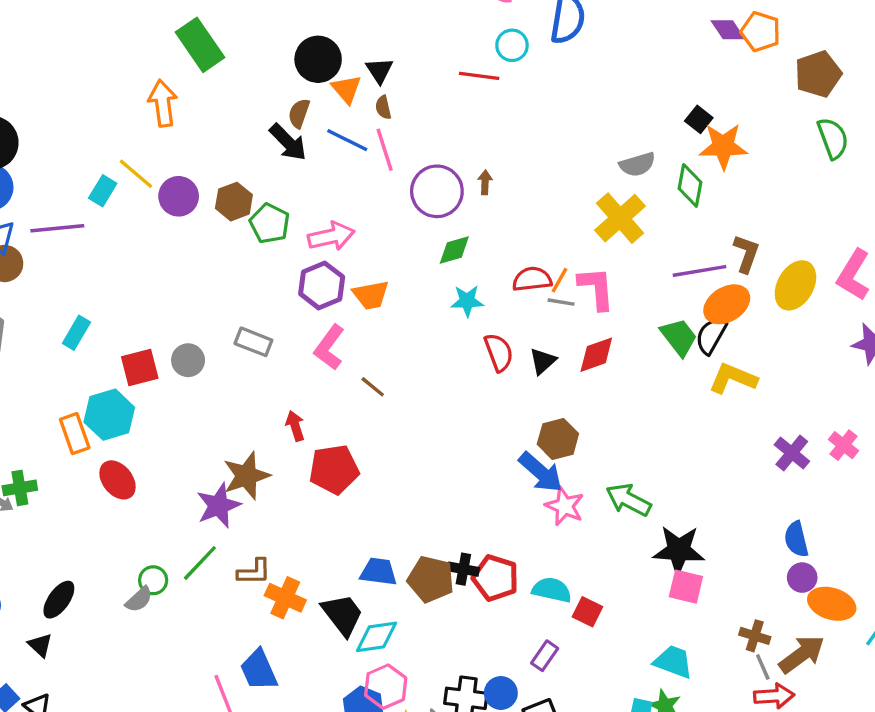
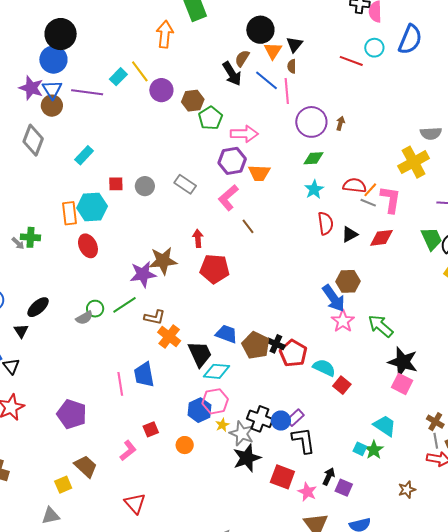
cyan star: (467, 301) -> (314, 189), turned 30
red square: (140, 368) -> (116, 184), size x0.7
purple rectangle: (545, 656) -> (295, 418), moved

